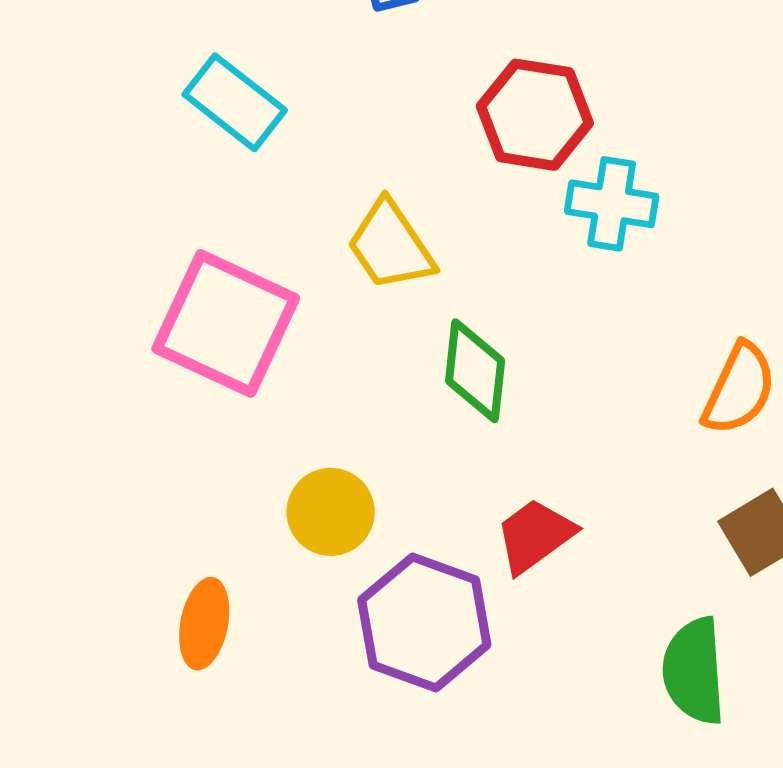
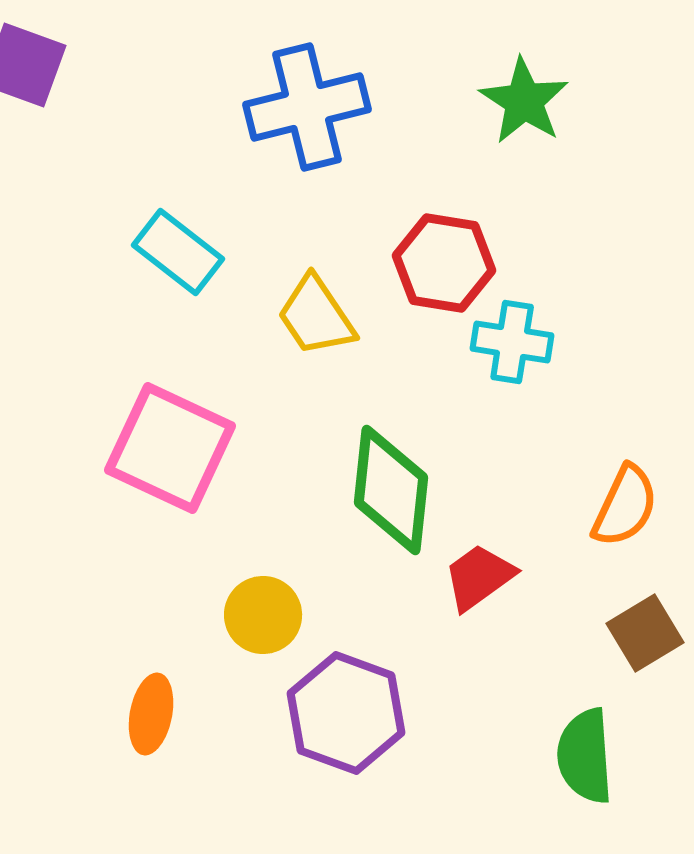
yellow trapezoid: (390, 246) -> (316, 316), moved
green diamond: (475, 371) -> (391, 490), size x1.4
red trapezoid: (535, 536) -> (479, 577), moved

